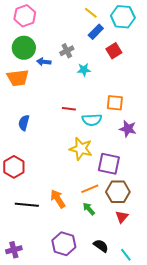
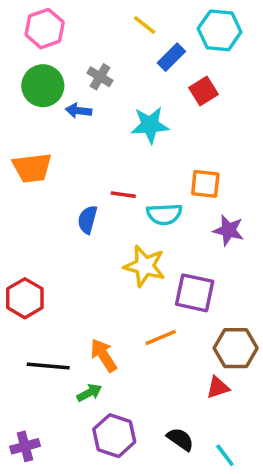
yellow line: (91, 13) -> (145, 25), moved
gray cross: (67, 51) -> (100, 77), moved, turned -32
cyan star: (84, 70) -> (150, 125), size x1.5
orange trapezoid: (18, 78) -> (32, 168), moved
blue semicircle: (24, 123) -> (87, 220), moved
brown hexagon: (118, 192) -> (236, 348), moved
green arrow: (89, 209) -> (89, 393), moved, turned 104
red triangle: (122, 217) -> (218, 387), turned 32

